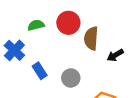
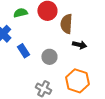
black arrow: (115, 55) -> (79, 45), moved, turned -136

